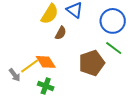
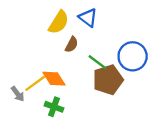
blue circle: (113, 21) -> (133, 56), moved
green line: (114, 48) -> (97, 62), moved

